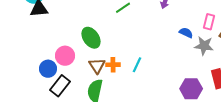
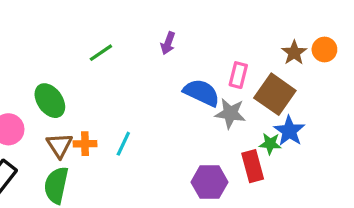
blue semicircle: (186, 33) -> (202, 93), size x1.6

